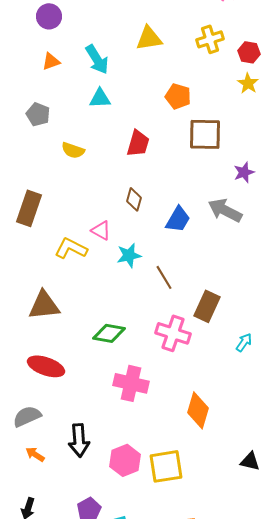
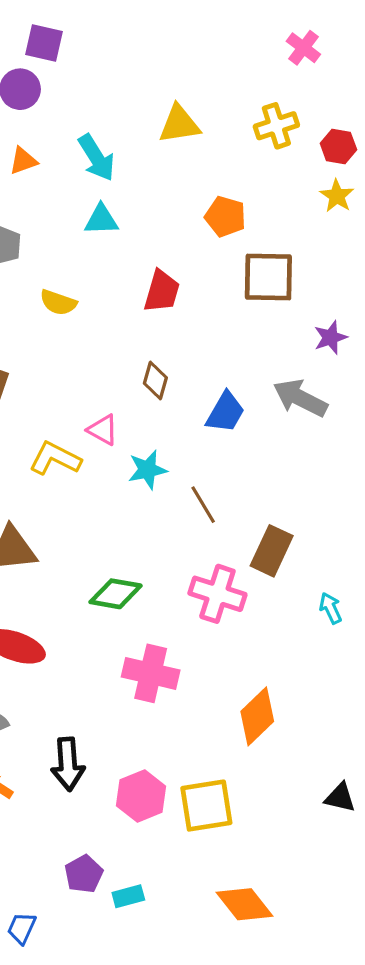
cyan arrow: (244, 342) -> (331, 608), turned -60
orange diamond: (198, 410) -> (257, 716), turned 30

